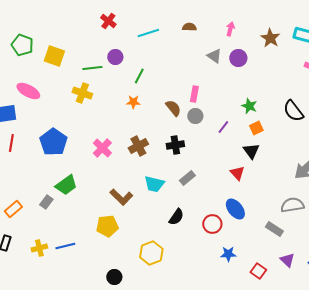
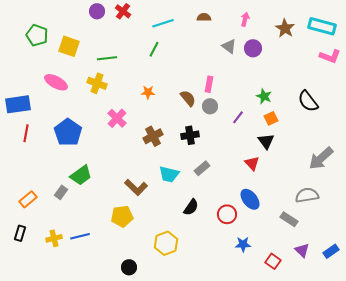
purple circle: (115, 57) -> (97, 11), moved
green line: (139, 76) -> (154, 49), moved
pink ellipse: (28, 91) -> (56, 82), moved
pink cross: (102, 148) -> (117, 118), moved

